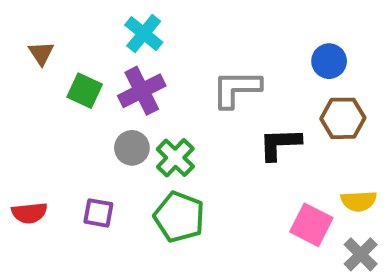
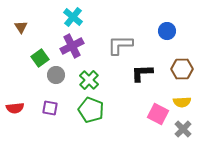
green square: (85, 91) -> (40, 58), moved, turned 30
brown hexagon: (343, 118) -> (182, 69), moved
gray circle: (132, 148) -> (56, 75), moved

